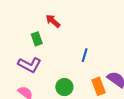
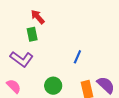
red arrow: (53, 21) -> (38, 17), moved

